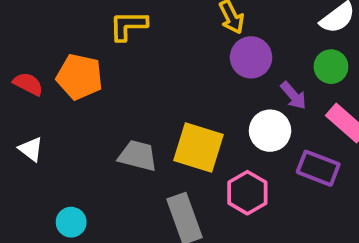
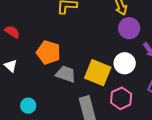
orange pentagon: (79, 77) -> (48, 52), moved
white circle: (270, 131) -> (125, 63), moved

